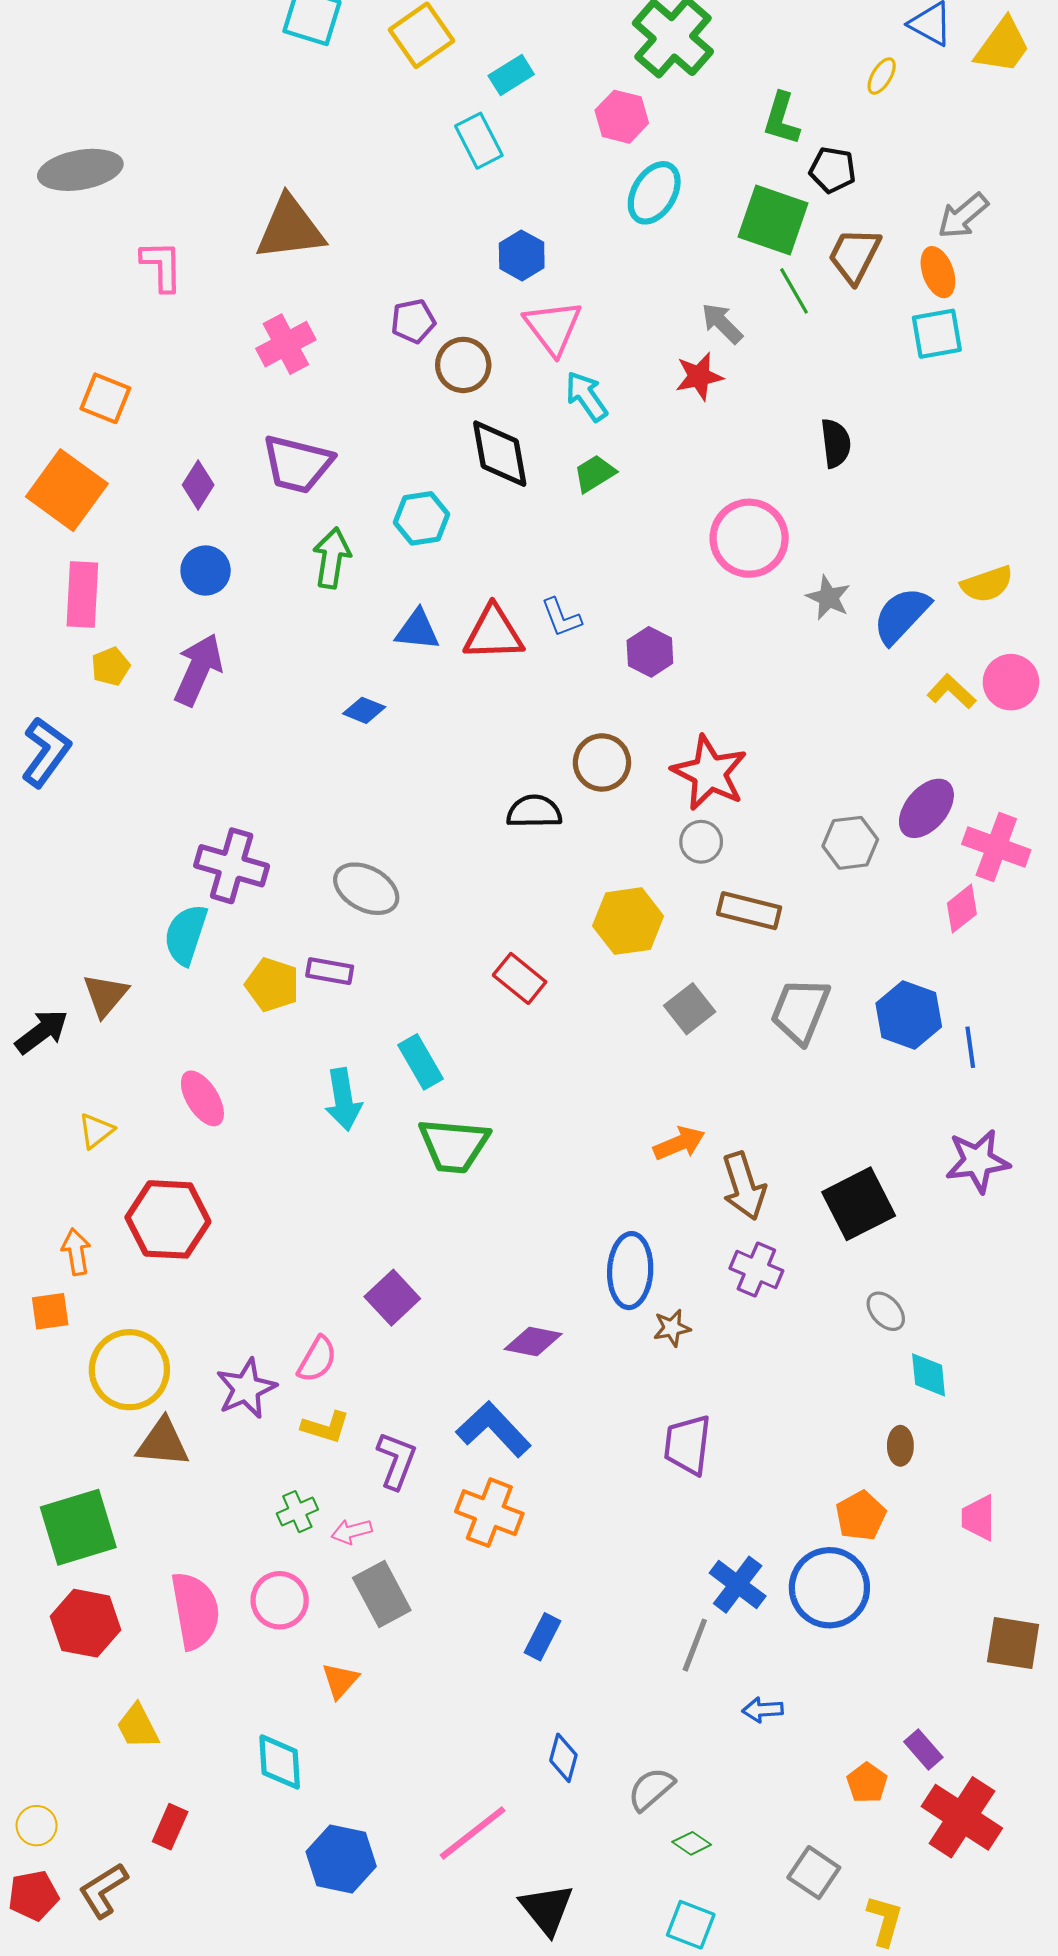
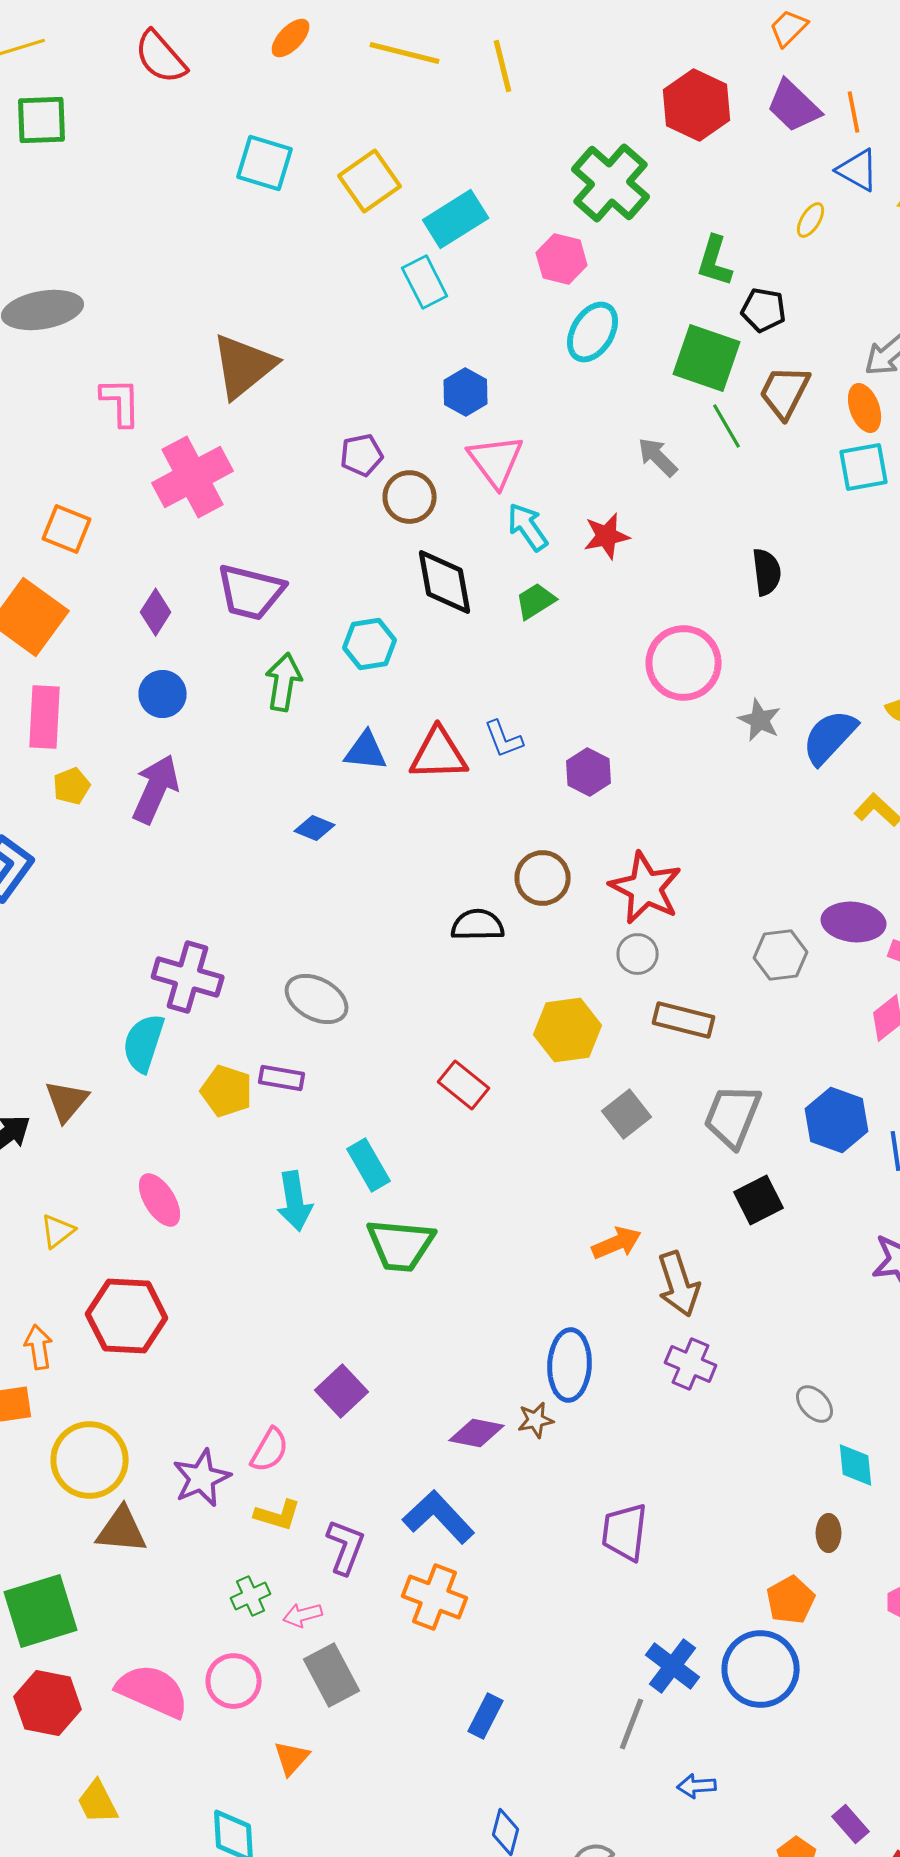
cyan rectangle: (511, 75) -> (456, 219), size x1.5
brown triangle: (290, 228) -> (244, 366), turned -32
pink cross: (286, 344) -> (193, 477), moved, size x1.4
red star: (699, 376) -> (607, 536), moved
purple ellipse: (926, 808) -> (854, 922), turned 56
black square: (859, 1204) -> (759, 1200), moved, size x0.7
brown star: (672, 1328) -> (536, 1420), moved
pink semicircle: (195, 1611) -> (153, 1691), turned -56

